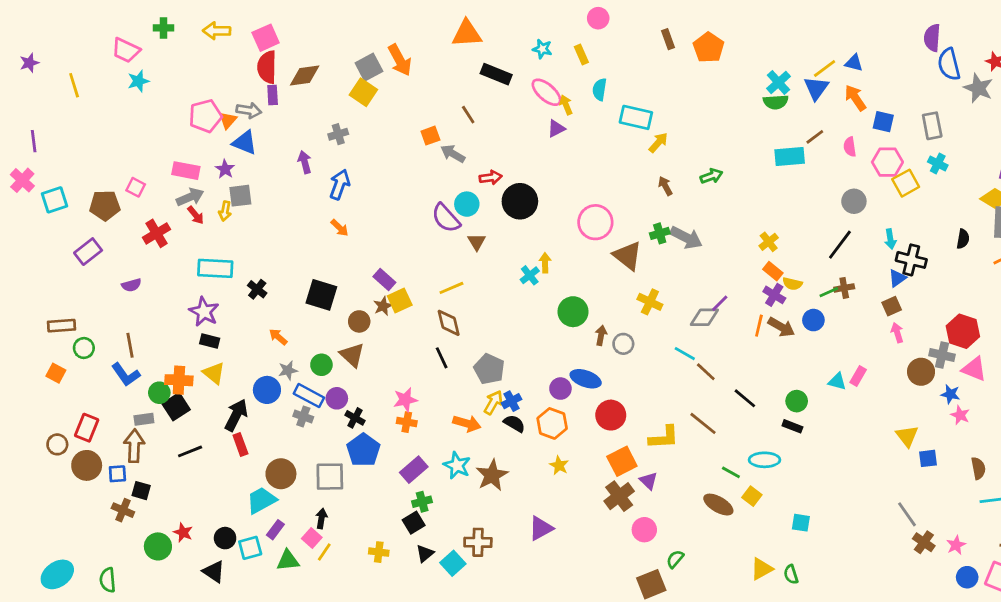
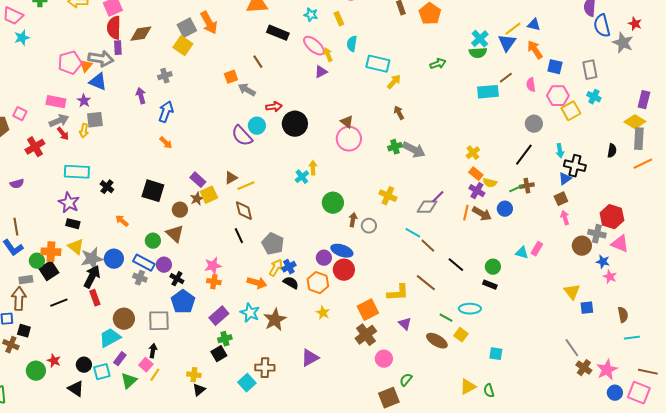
gray arrow: (249, 110) -> (101, 59), size x1.4
green arrow: (711, 176) -> (438, 64), moved
brown triangle: (477, 242) -> (231, 178), moved, turned 32
brown triangle: (628, 256) -> (347, 122), moved, size x0.6
gray star: (288, 370) -> (92, 259), moved, size x1.6
red circle: (611, 415) -> (344, 270), moved
purple triangle: (648, 481) -> (405, 324), moved
pink star: (956, 545) -> (607, 370), size x1.5
black triangle: (425, 553) -> (199, 390), moved
green triangle: (288, 560) -> (129, 381), turned -36

